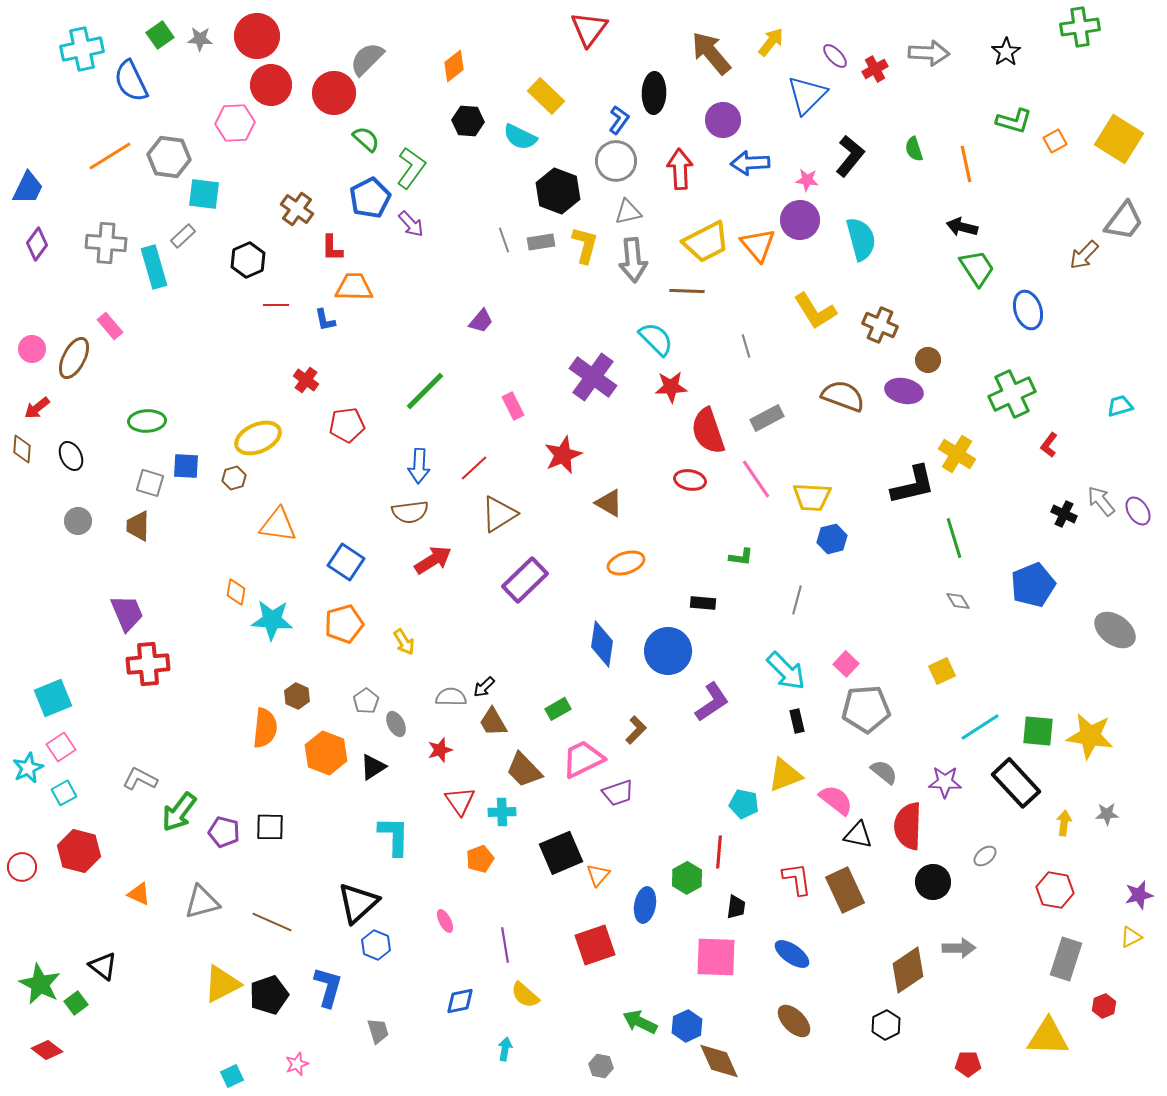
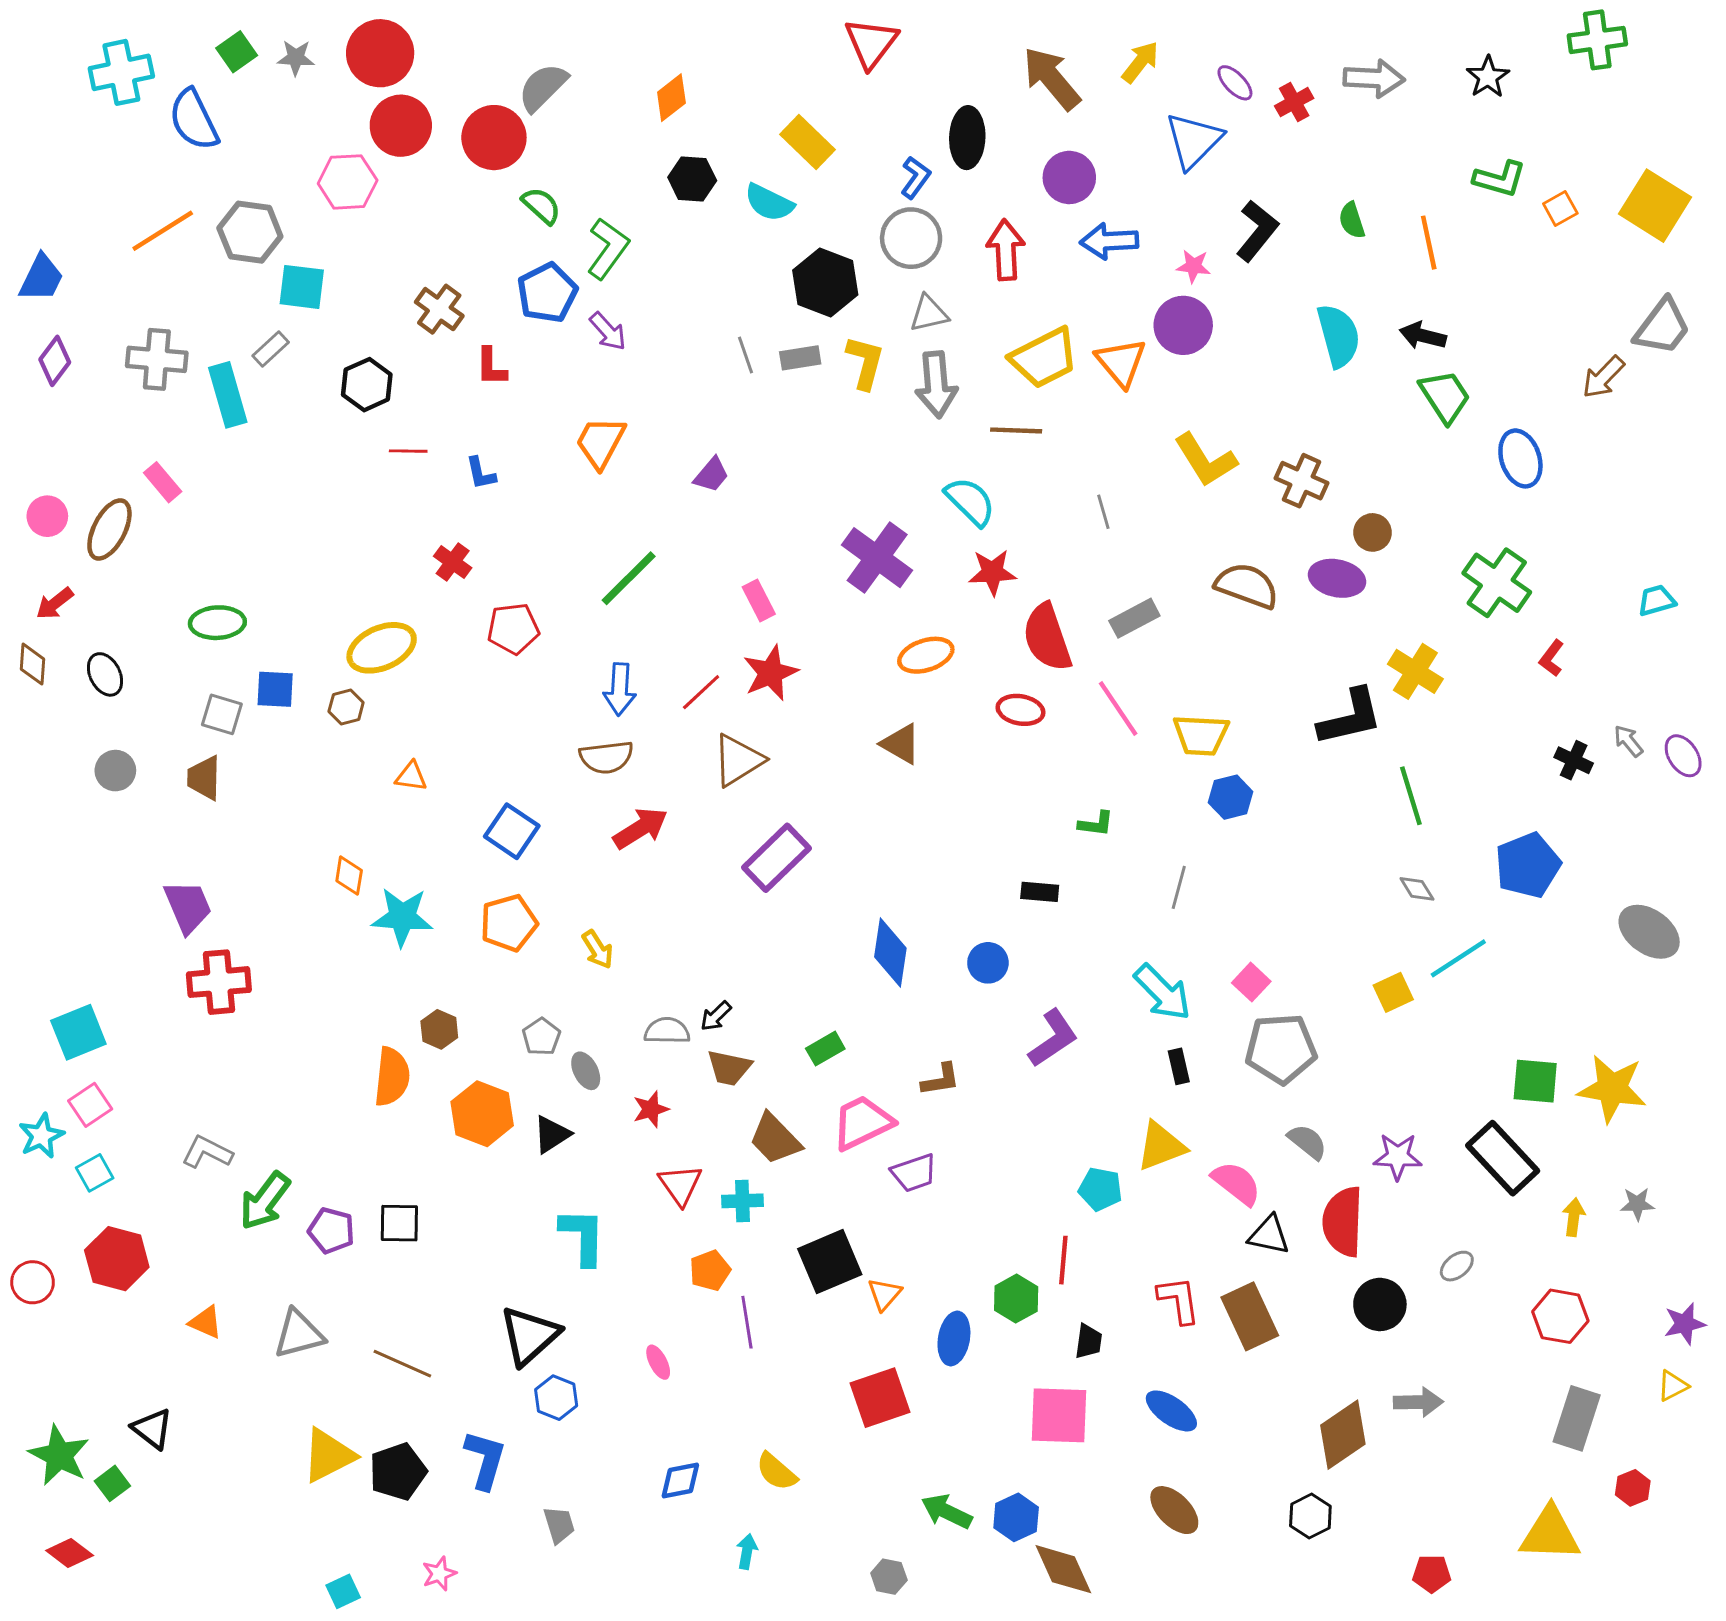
cyan semicircle: (861, 239) -> (1338, 336), moved
orange trapezoid: (354, 287) -> (600, 442), moved, turned -63
green cross: (1012, 394) -> (1497, 583), turned -30
red star: (563, 455) -> (771, 673), moved
gray arrow: (1101, 501) -> (1628, 741), size x0.7
orange triangle: (278, 525) -> (411, 776), size x0.6
orange ellipse: (626, 563) -> (926, 655), moved
blue circle: (668, 651) -> (988, 963), size x0.6
brown trapezoid: (493, 722) -> (729, 1068), turned -48
cyan line: (980, 727) -> (1458, 958), moved
brown L-shape: (636, 730) -> (941, 1080), turned 36
purple line: (505, 945) -> (747, 1322), moved

